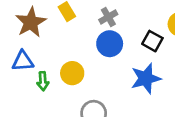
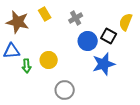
brown star: (31, 22) -> (18, 22), turned -30
blue circle: (110, 44) -> (88, 41), moved

